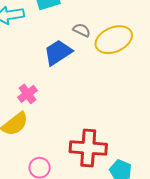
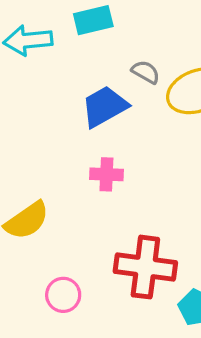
pink cross: (28, 94) -> (106, 174), moved, turned 36

